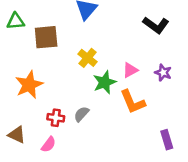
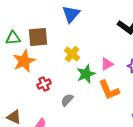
green triangle: (16, 21) -> (13, 38), moved
orange star: (29, 85) -> (24, 61), moved
red cross: (56, 118) -> (44, 84), moved, turned -32

